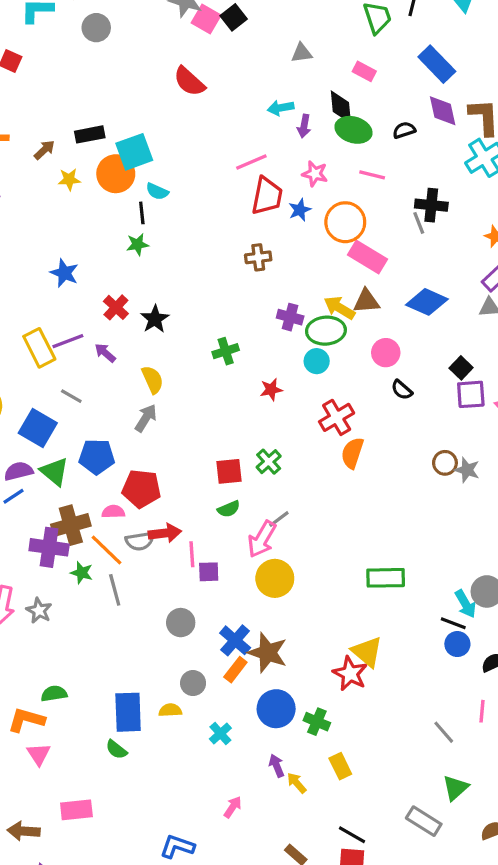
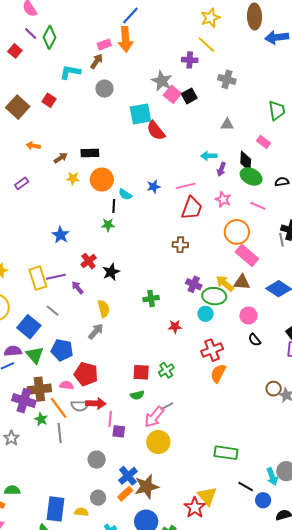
cyan square: (134, 152) -> (140, 114), moved
blue star: (300, 210) -> (154, 187), moved
black line: (453, 623) -> (246, 487), moved
brown star: (268, 653) -> (147, 487), turned 30

